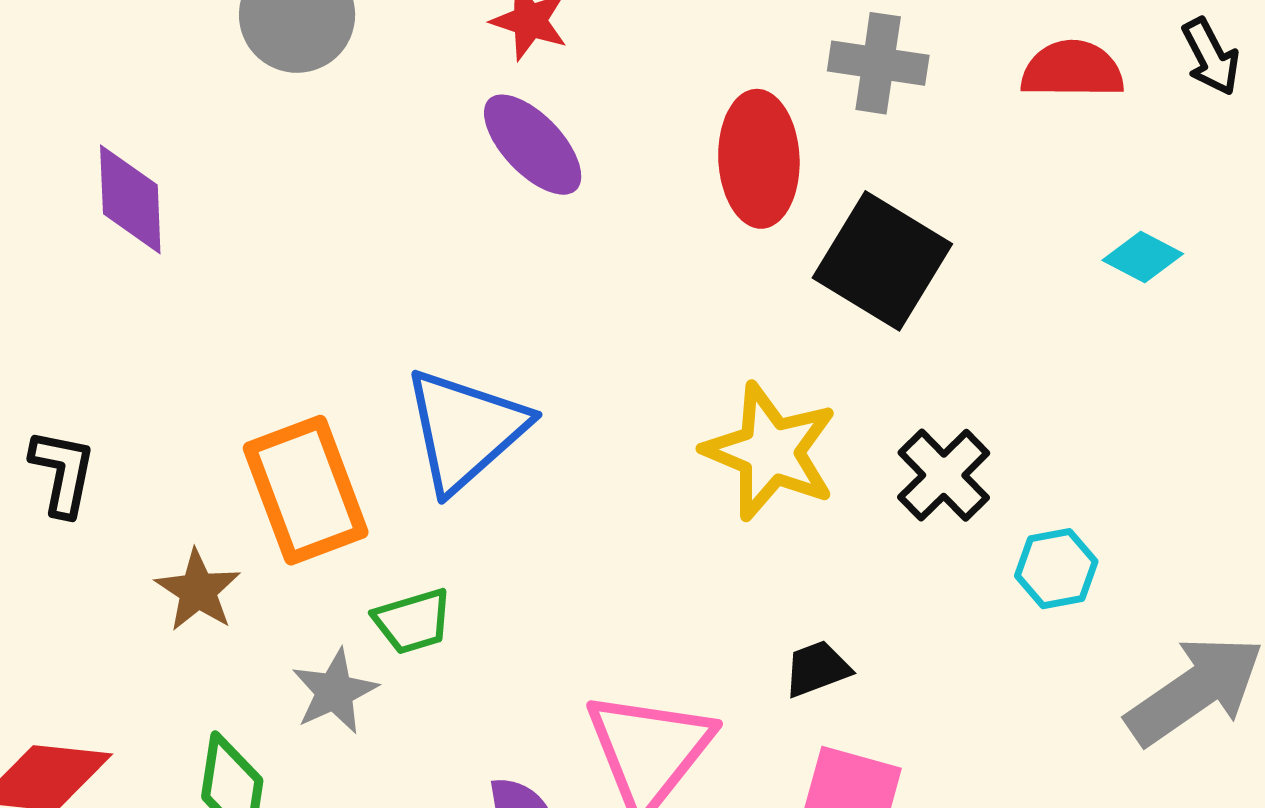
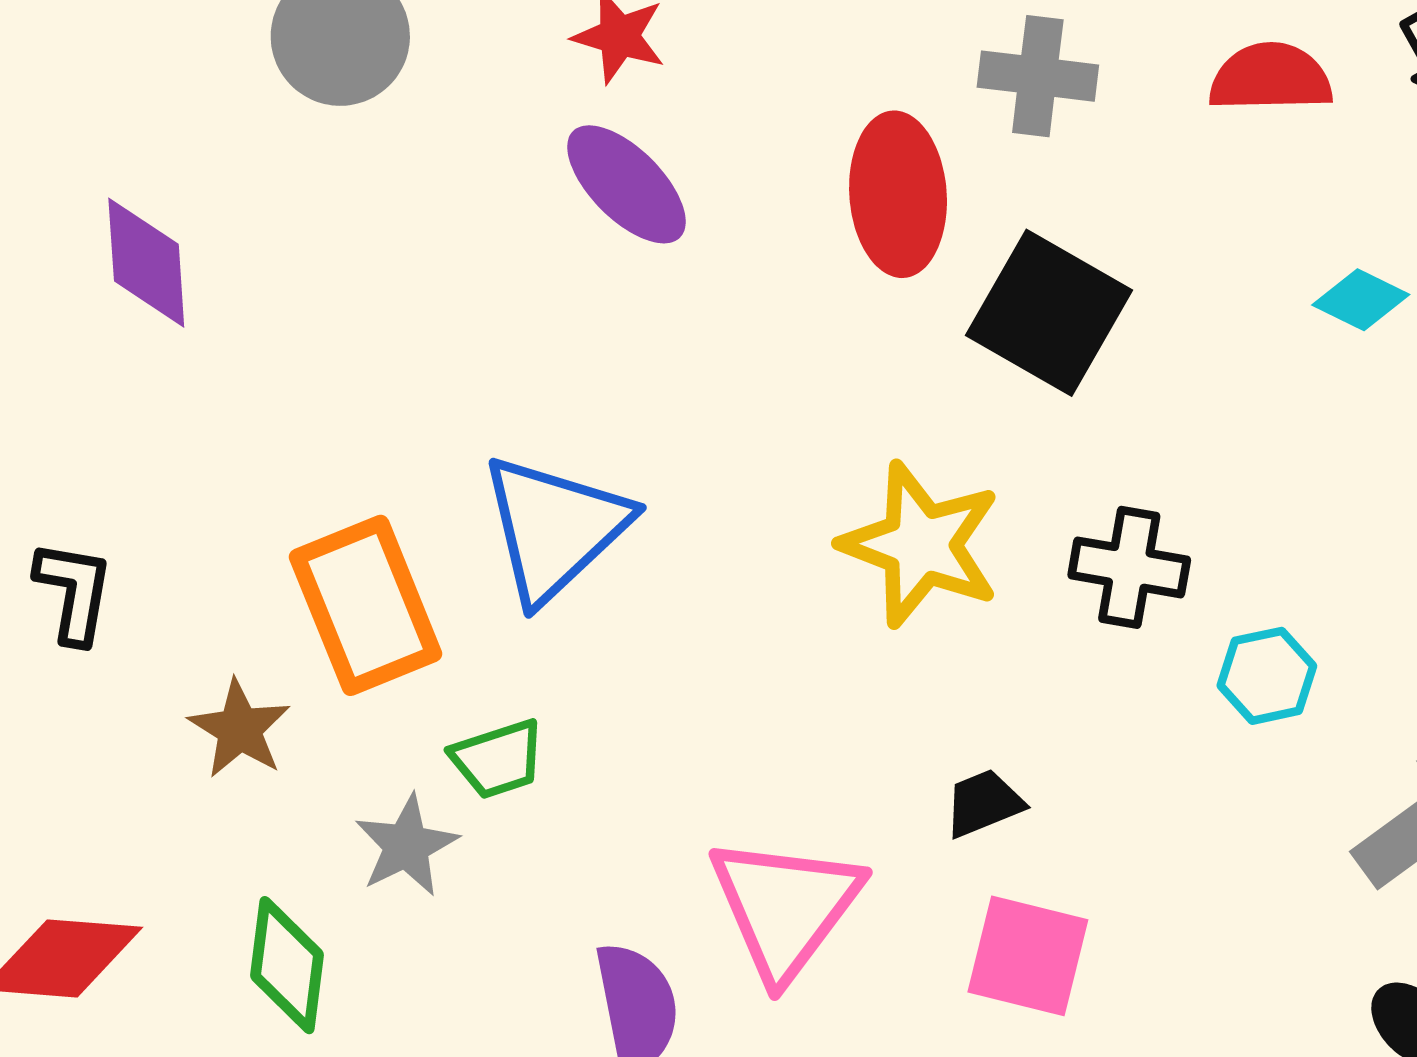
black cross: (944, 475) -> (1129, 567), turned -34

